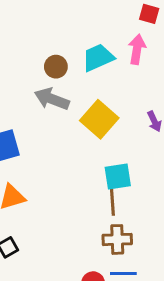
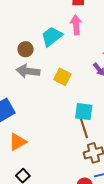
yellow square: (99, 119) -> (62, 77), size x0.7
cyan square: (118, 176) -> (84, 112), turned 30

